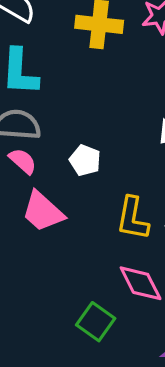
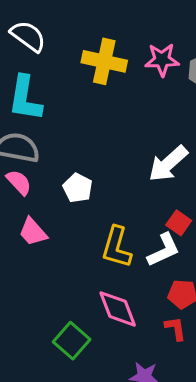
pink trapezoid: (43, 212) -> (33, 232), size x0.7

